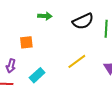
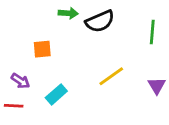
black semicircle: (83, 21) -> (100, 21), moved
purple arrow: (11, 66) -> (20, 81), turned -72

